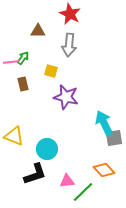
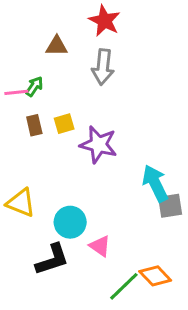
yellow square: (51, 71) -> (64, 124), moved, turned -32
orange diamond: (104, 170) -> (155, 276), moved
pink triangle: (67, 181) -> (100, 246), moved, turned 42

